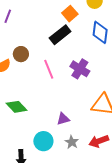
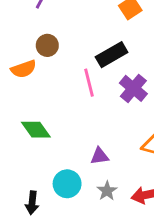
black rectangle: (60, 35) -> (112, 55), moved
brown circle: (21, 54) -> (47, 45), moved

